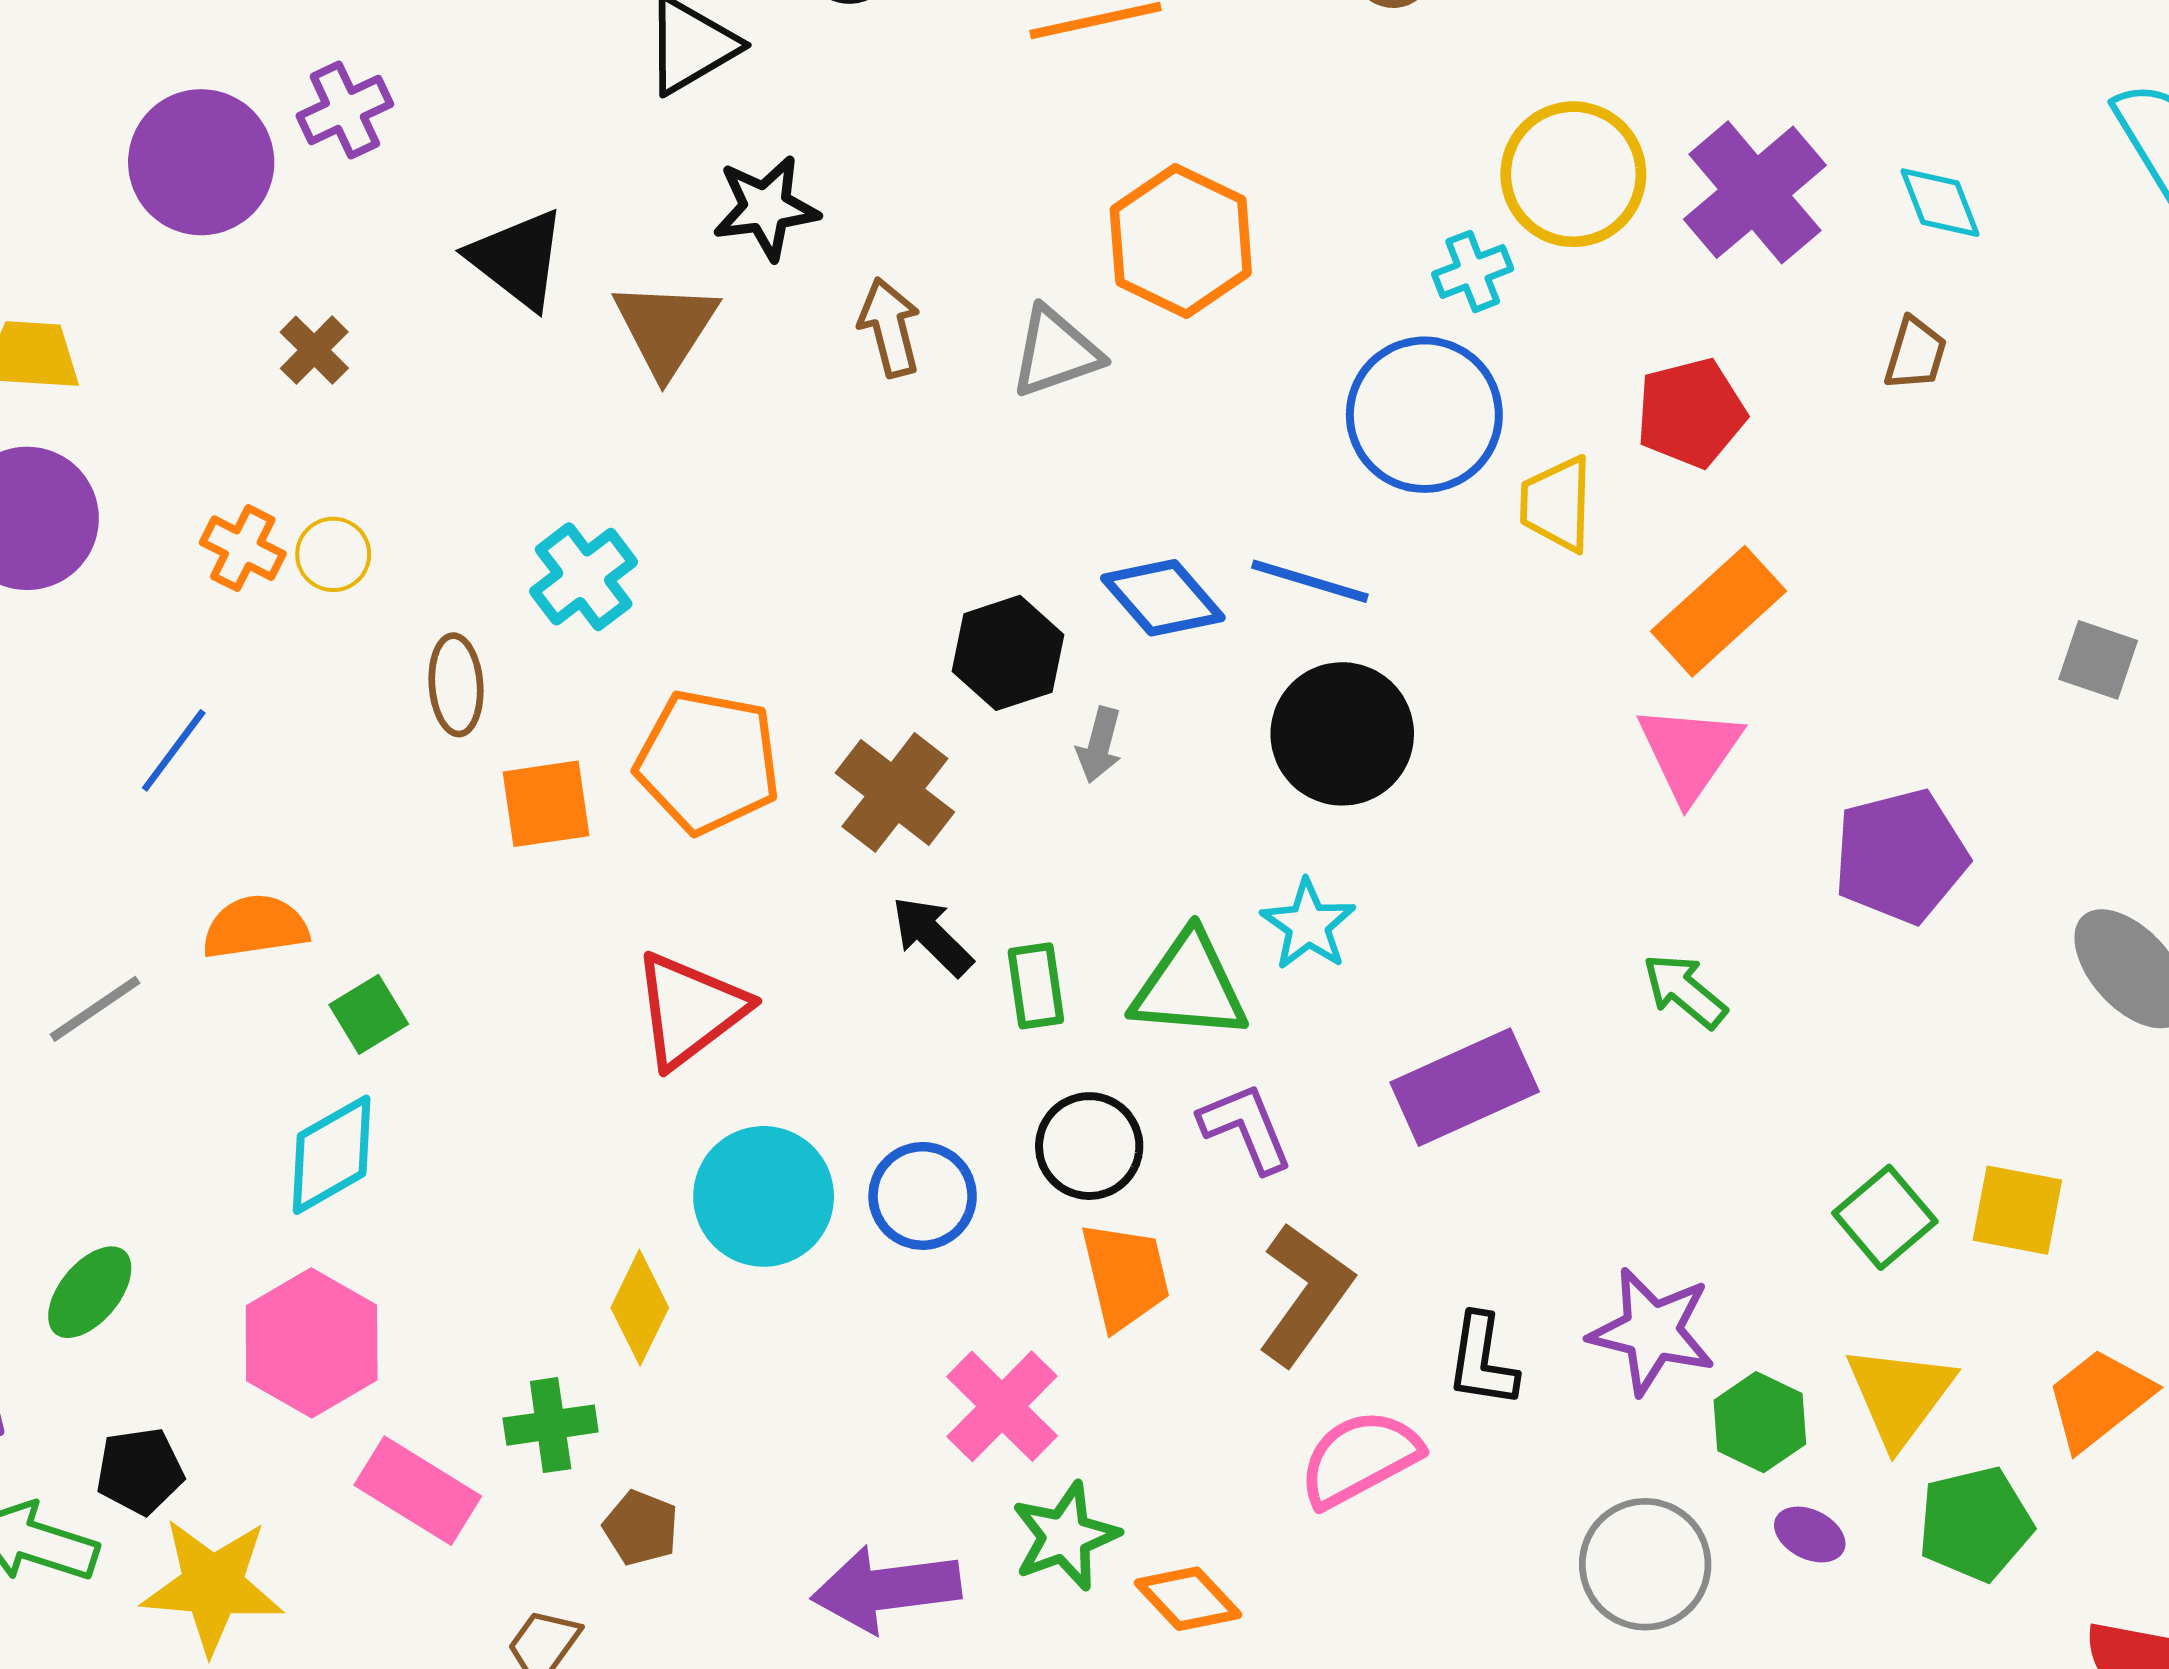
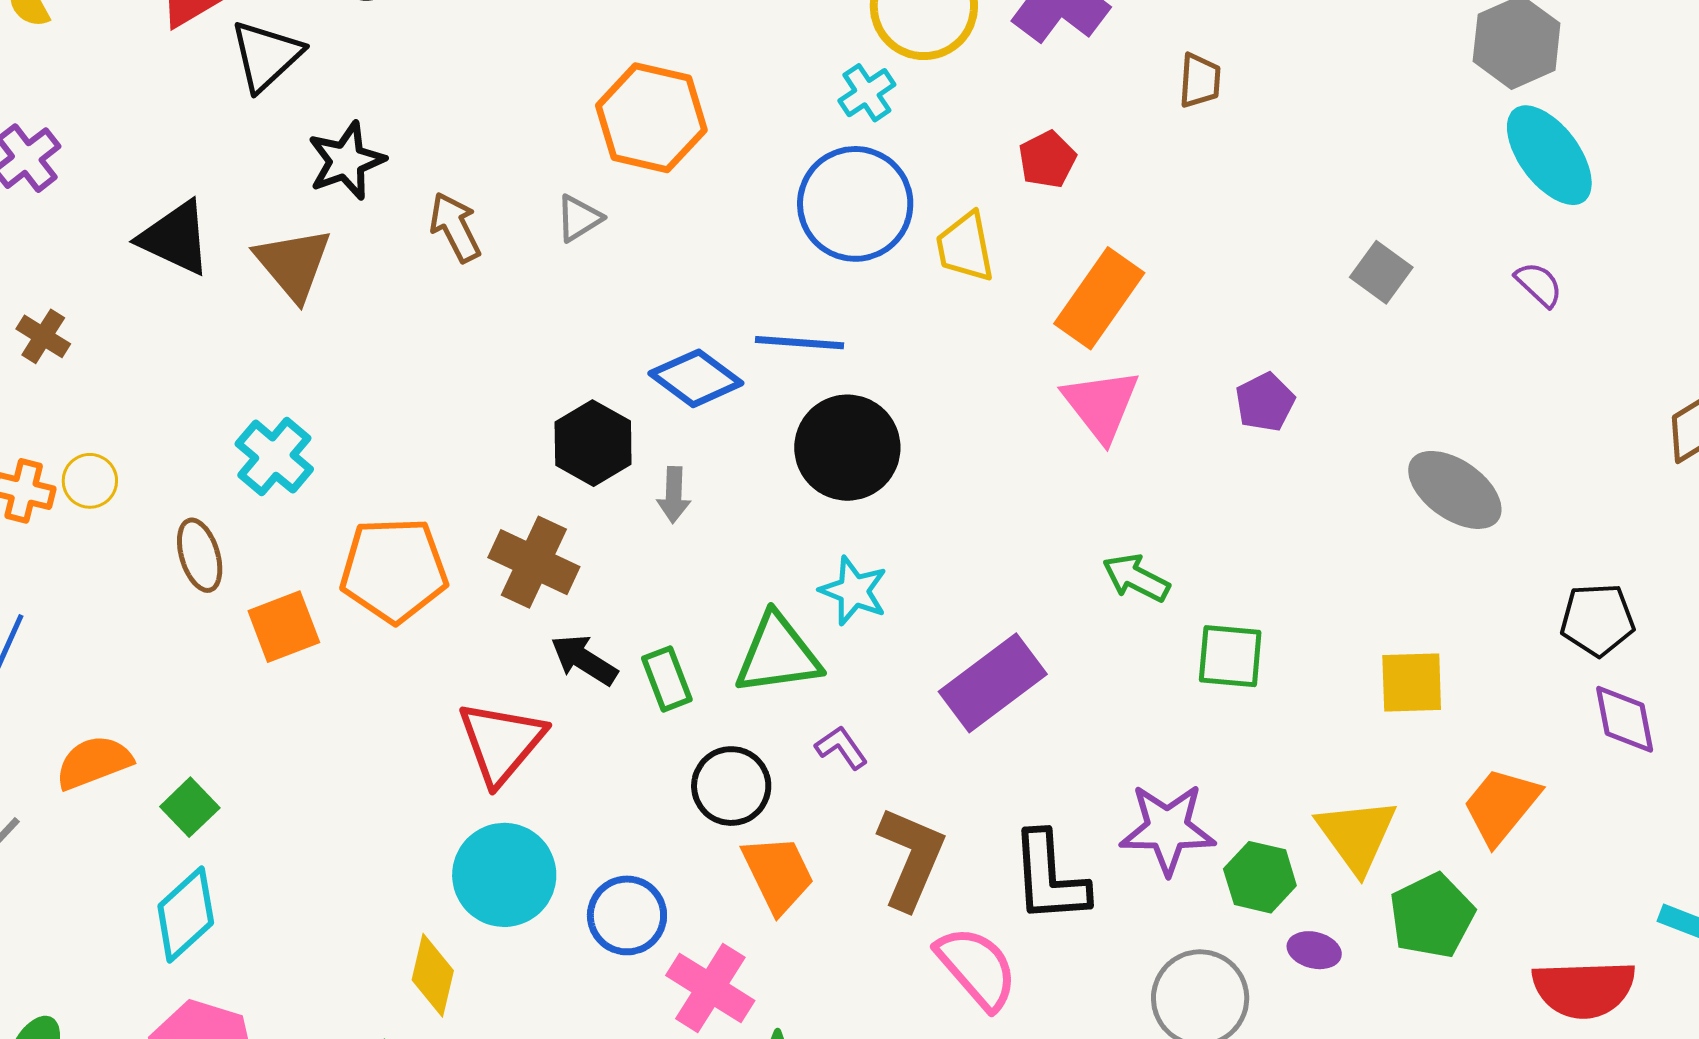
gray triangle: (1056, 352) -> (579, 218), size x0.7
red pentagon: (1691, 413) -> (1047, 160), size x0.7
gray square: (2098, 660) -> (1381, 272), turned 30
purple pentagon: (1901, 856) -> (1265, 402), moved, size x0.6
red triangle: (690, 1010) -> (501, 742), moved
purple L-shape: (1246, 1128) -> (841, 747), size x0.7
blue circle: (923, 1196) -> (627, 915), moved
green square: (1885, 1217) -> (1230, 656), moved, turned -32
black L-shape: (1482, 1360) -> (1049, 877), size x1.4
pink semicircle: (1360, 1458) -> (977, 968), turned 90

